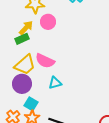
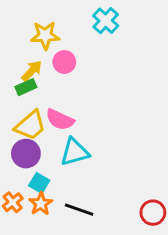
cyan triangle: (55, 83) -> (75, 152), size x1.5

